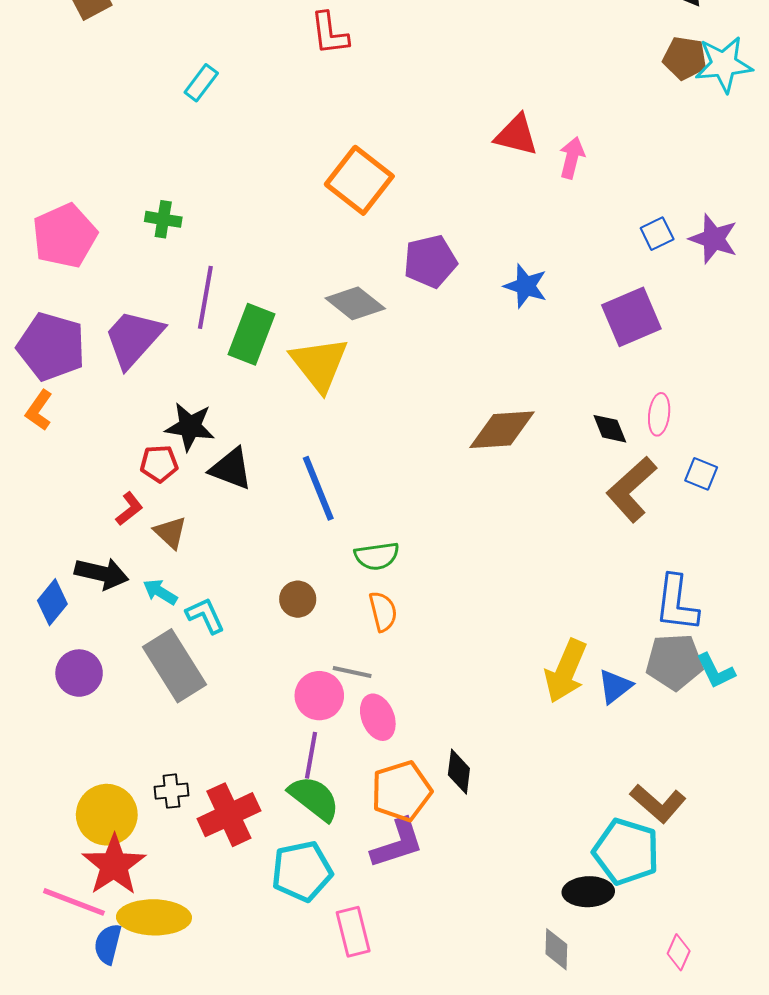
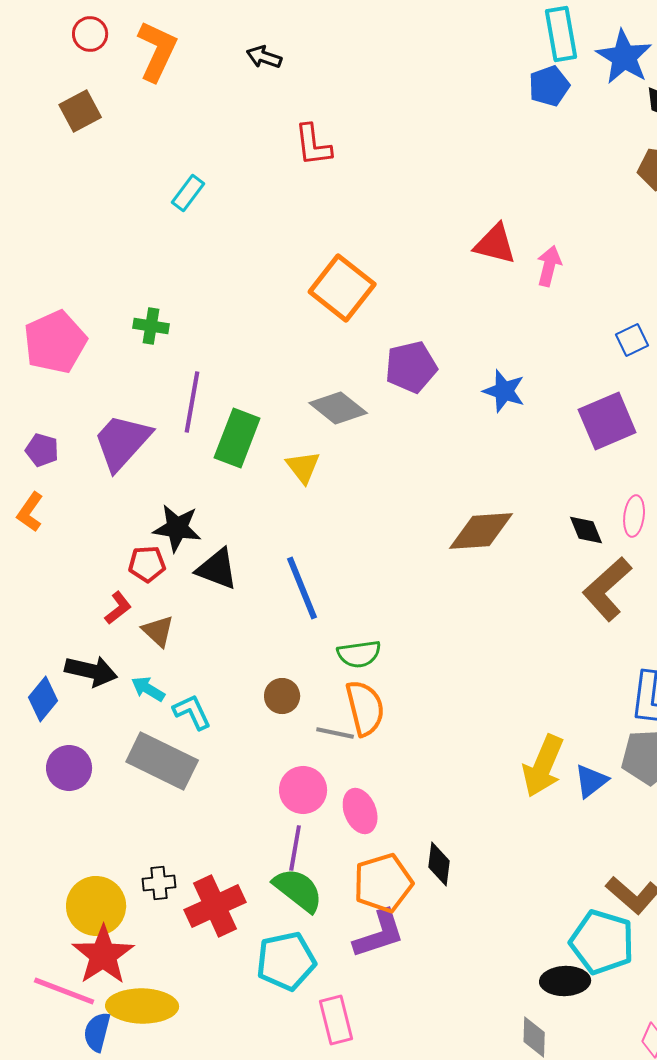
purple pentagon: (51, 347) -> (42, 450), size x0.5
yellow triangle: (319, 364) -> (303, 467), size x0.6
orange semicircle: (383, 611) -> (365, 708), size x1.4
gray rectangle: (175, 666) -> (162, 761), turned -32
gray line: (352, 672) -> (335, 733), moved

